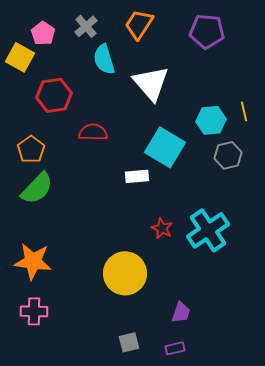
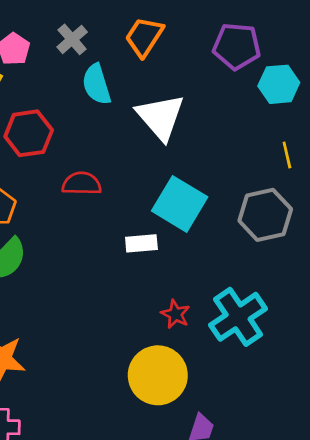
cyan hexagon: (211, 120) -> (279, 84), moved
gray hexagon: (228, 155) -> (265, 215), size x1.4
yellow circle: (125, 273) -> (158, 375), moved

